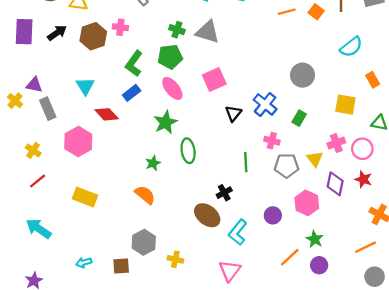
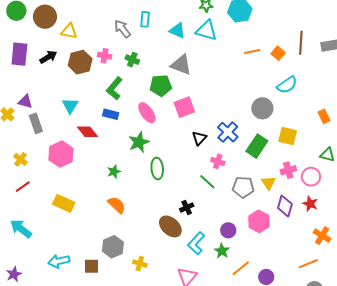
green cross: (177, 30) -> (132, 60), moved
cyan semicircle: (351, 47) -> (287, 85), moved
green pentagon: (170, 57) -> (161, 86), moved
blue rectangle: (132, 93) -> (111, 114), turned 49
yellow square: (345, 105) -> (288, 136), moved
green rectangle: (299, 118) -> (257, 146), size x1.6
pink cross: (272, 141) -> (218, 161), moved
green line: (246, 162) -> (207, 182), turned -48
green star: (153, 163) -> (114, 172), moved
green star: (315, 239) -> (222, 251), moved
cyan arrow: (84, 263) -> (59, 261), size x1.5

